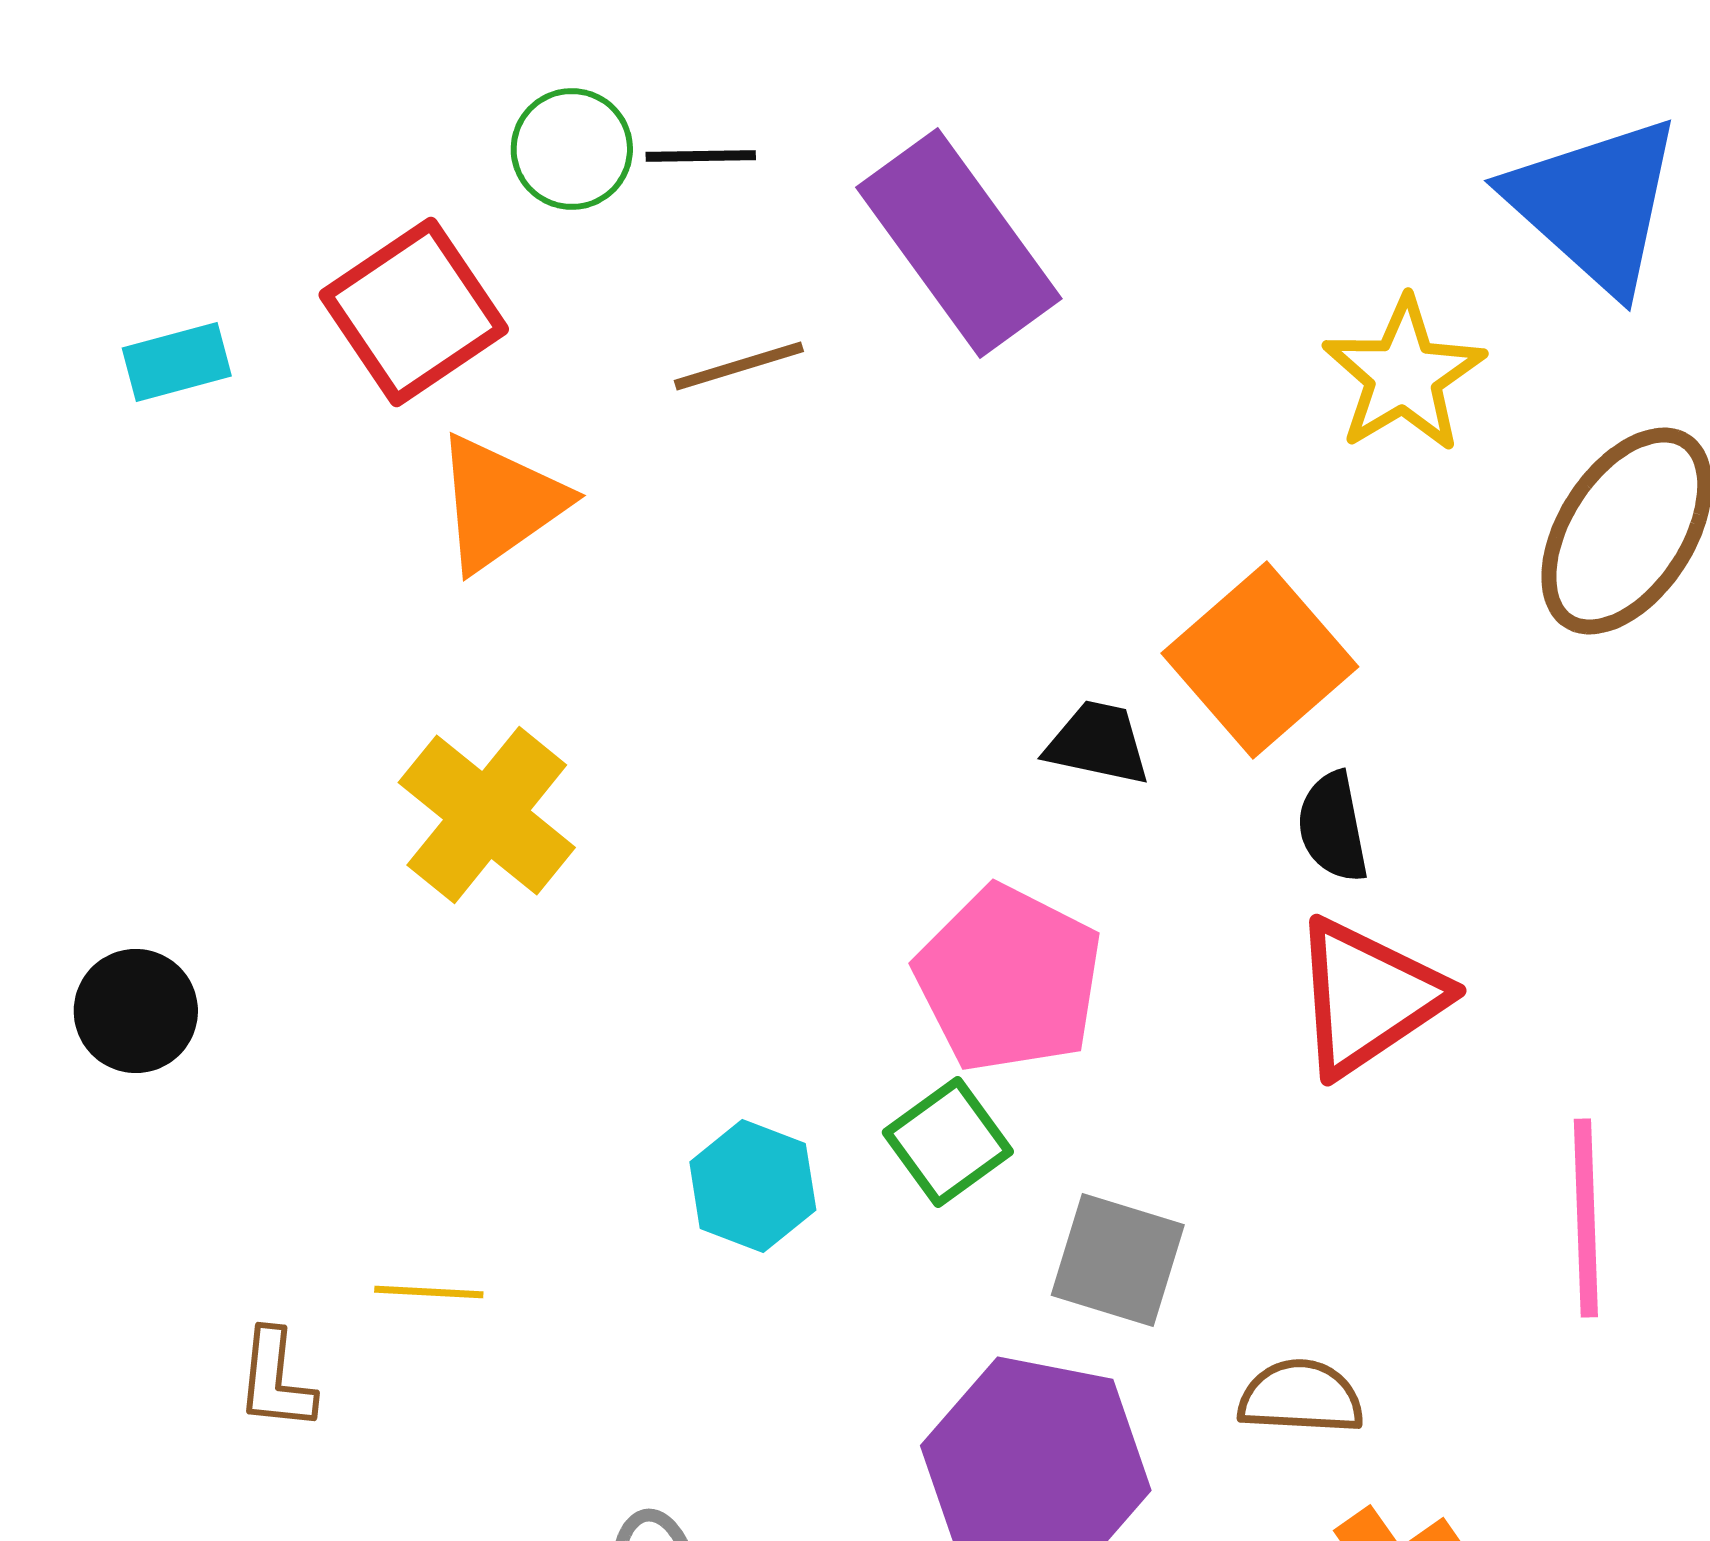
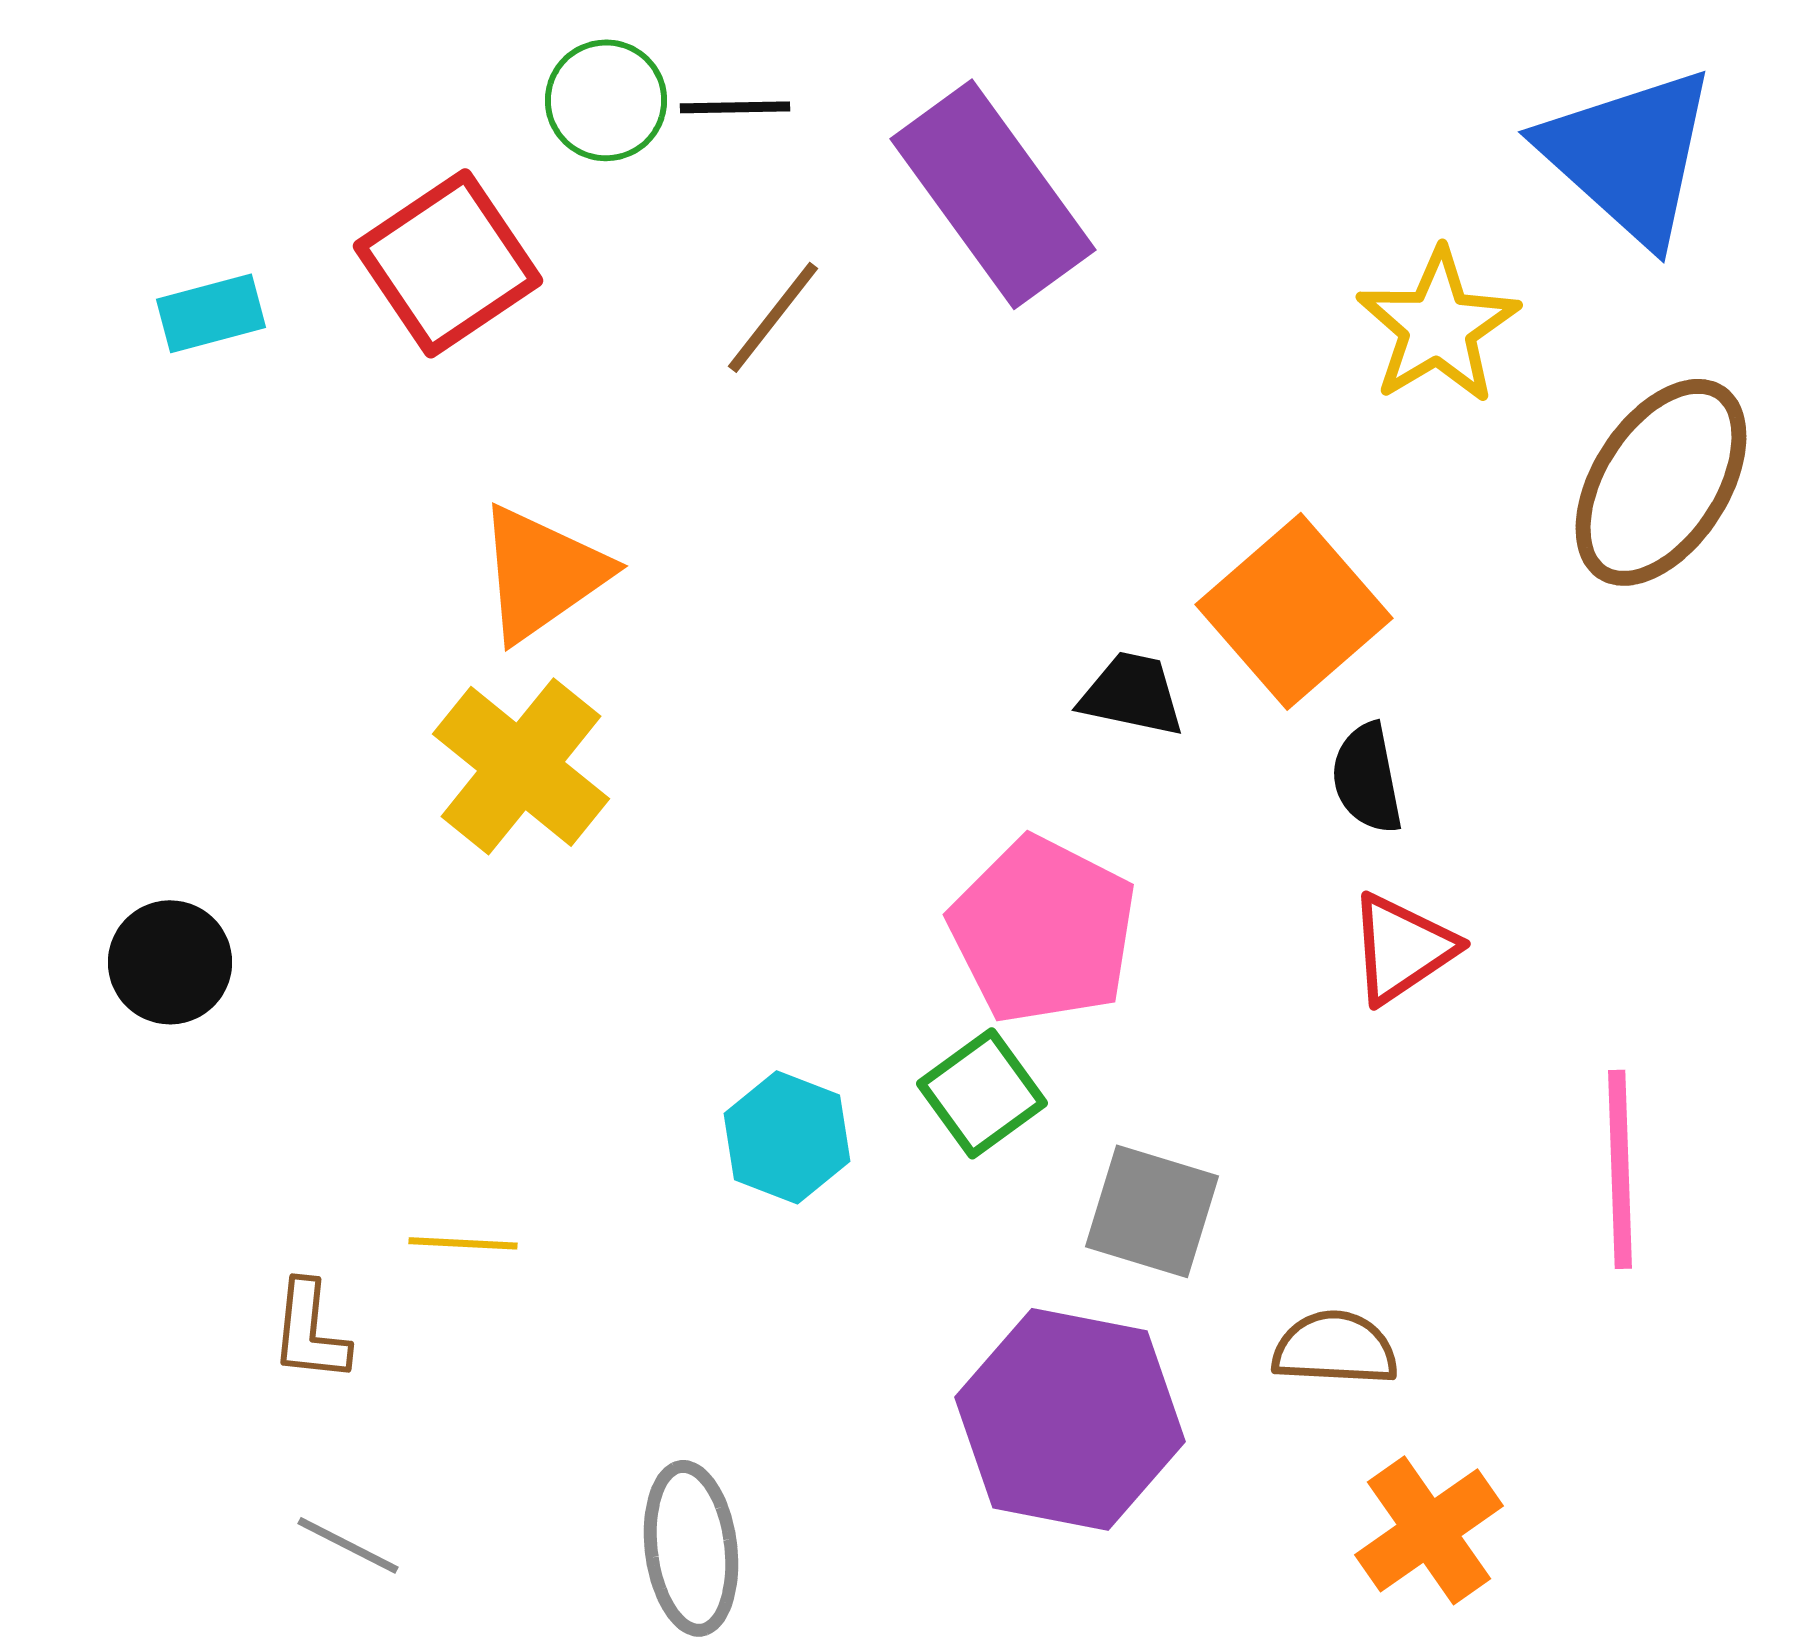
brown line: (739, 366) -> (773, 317), turned -35
orange triangle: (500, 503) -> (542, 573), moved
red triangle: (1368, 997) -> (1402, 948), size x0.7

